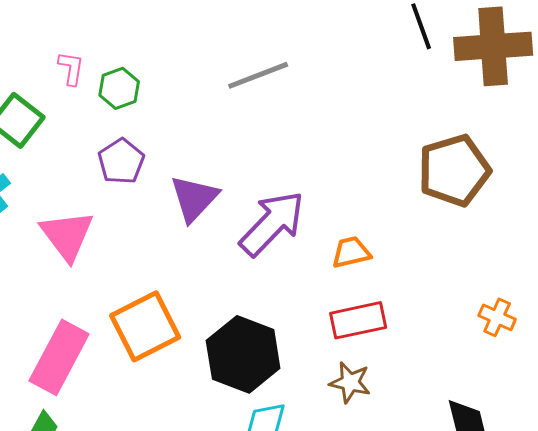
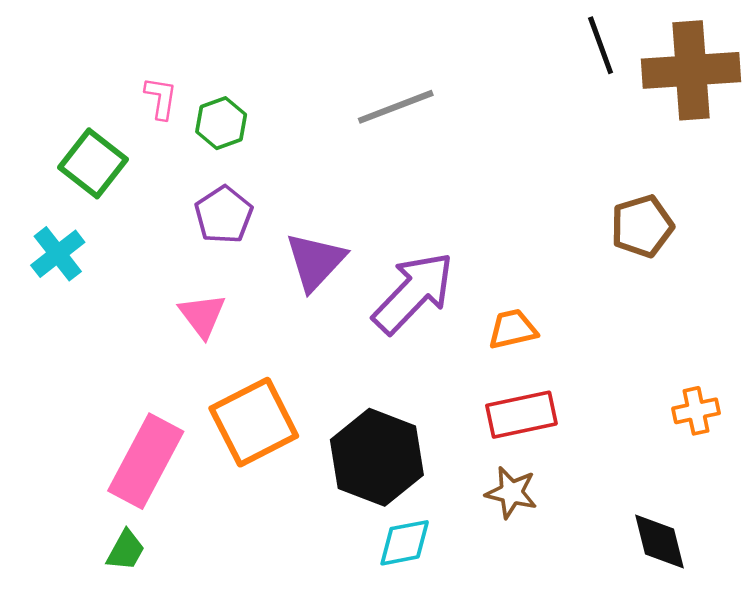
brown pentagon: (454, 170) -> (642, 226), size x0.7
pink triangle: (67, 235) -> (202, 315), moved, size x0.7
orange cross: (497, 317) -> (696, 411), turned -36

